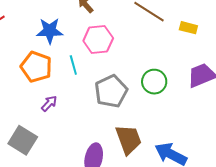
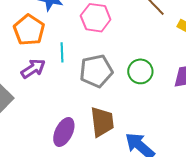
cyan line: (73, 65) -> (62, 52), moved
purple arrow: (49, 103) -> (33, 69), size x1.4

